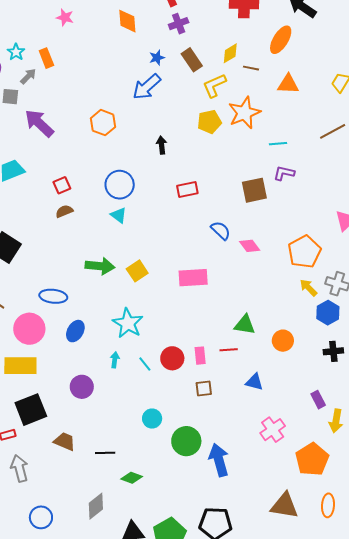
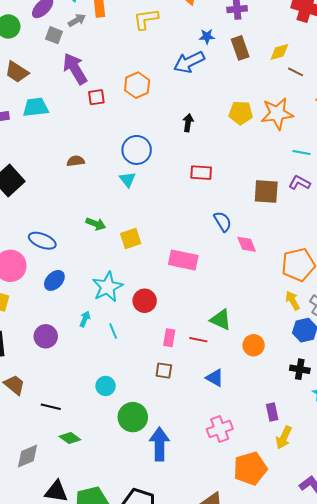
yellow L-shape: (214, 85) -> (146, 19), moved
red square: (62, 185) -> (96, 97), moved
green arrow: (100, 266) -> (96, 224), size x0.7
red circle: (172, 358) -> (145, 301), moved

